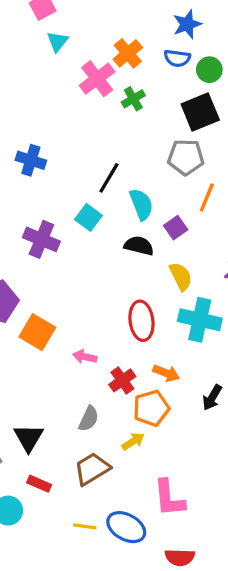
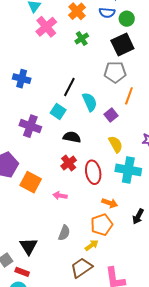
pink cross: (97, 79) -> (46, 27), moved
black semicircle: (139, 246) -> (72, 137), moved
red cross: (122, 380) -> (69, 163), moved
brown trapezoid: (92, 469) -> (81, 268), moved
red rectangle: (39, 484) -> (22, 272), moved

